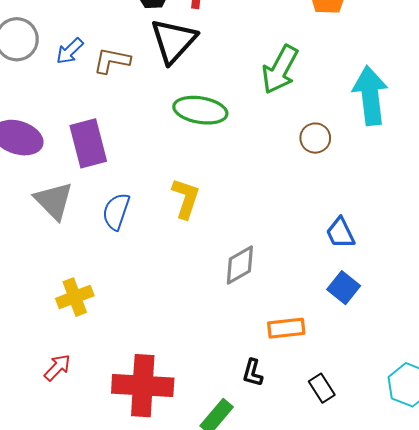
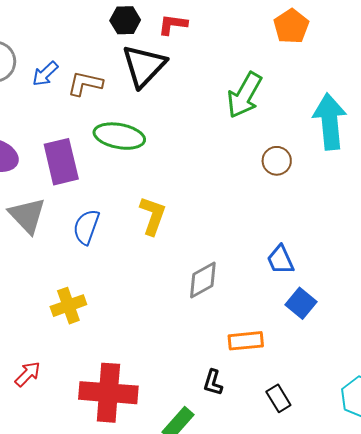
green ellipse: (200, 110) -> (119, 136), moved
blue trapezoid: (340, 233) -> (281, 260), moved
yellow cross: (75, 297) -> (68, 306), moved

